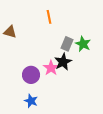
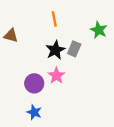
green star: (83, 44) -> (99, 30), moved
black star: (63, 62) -> (55, 50), moved

